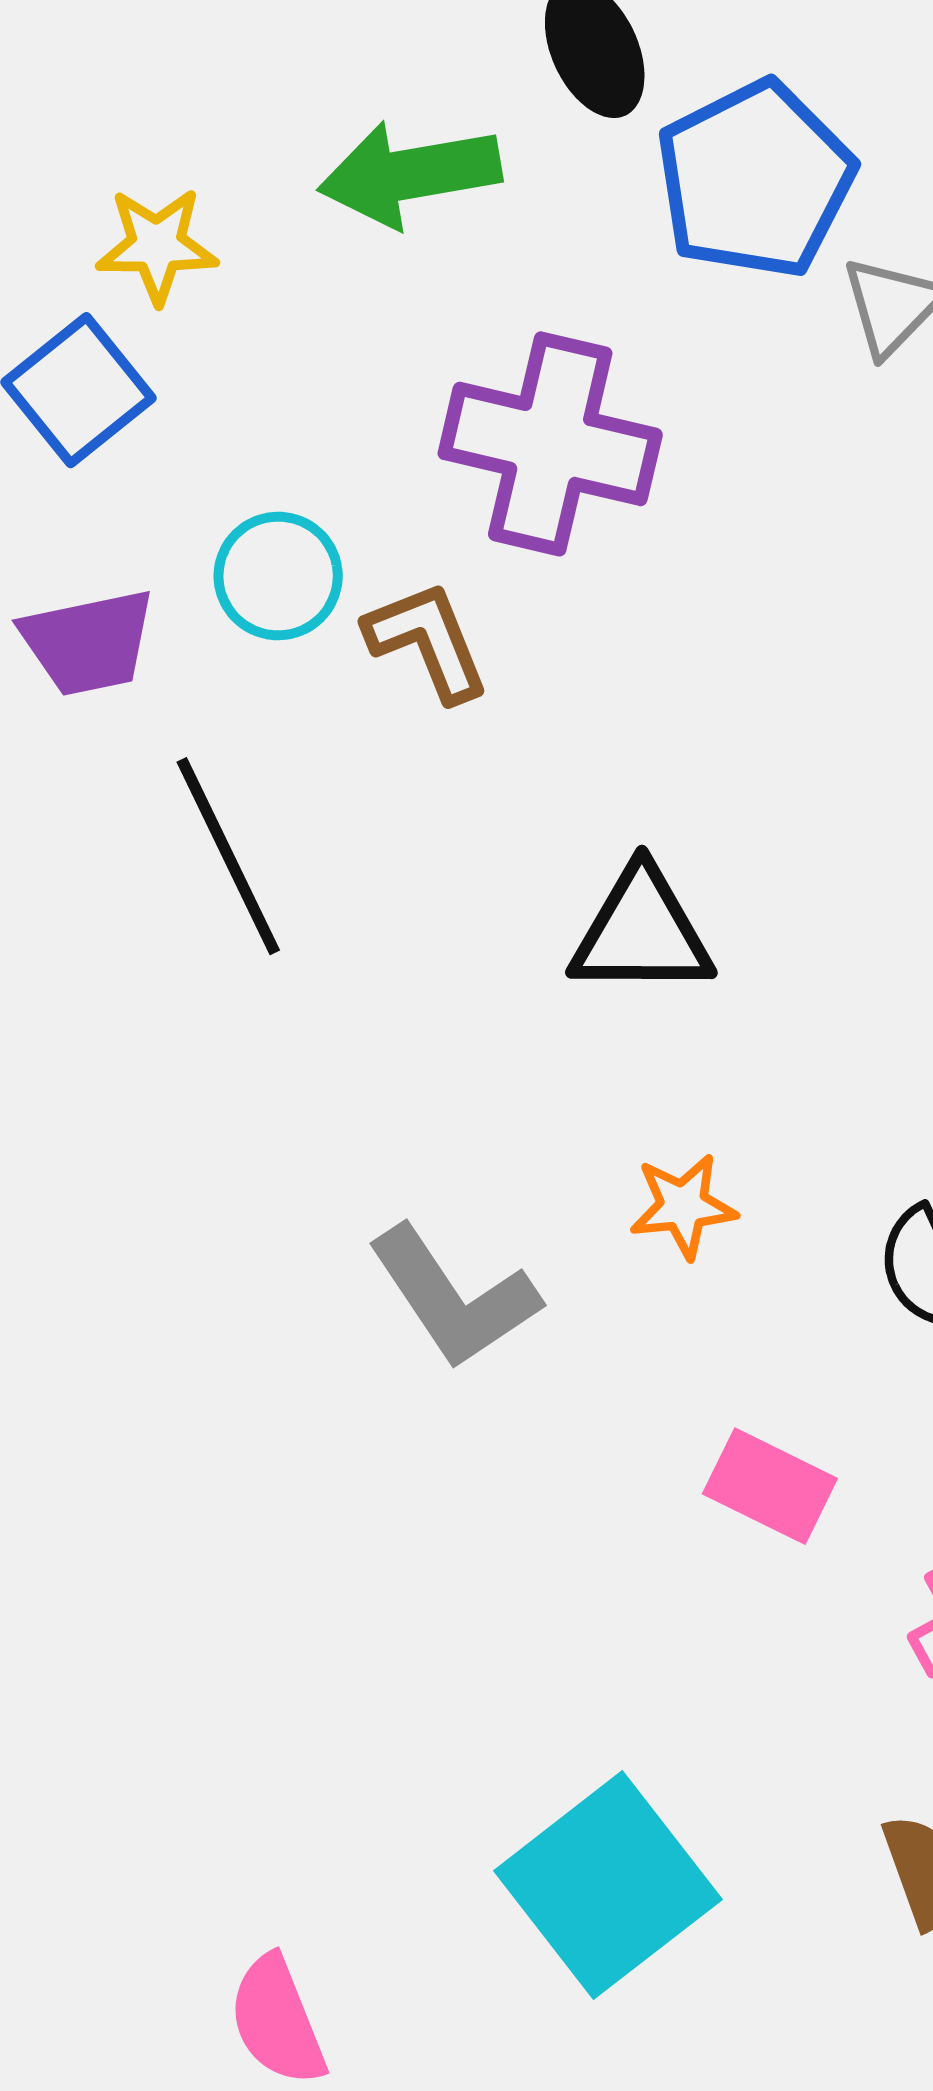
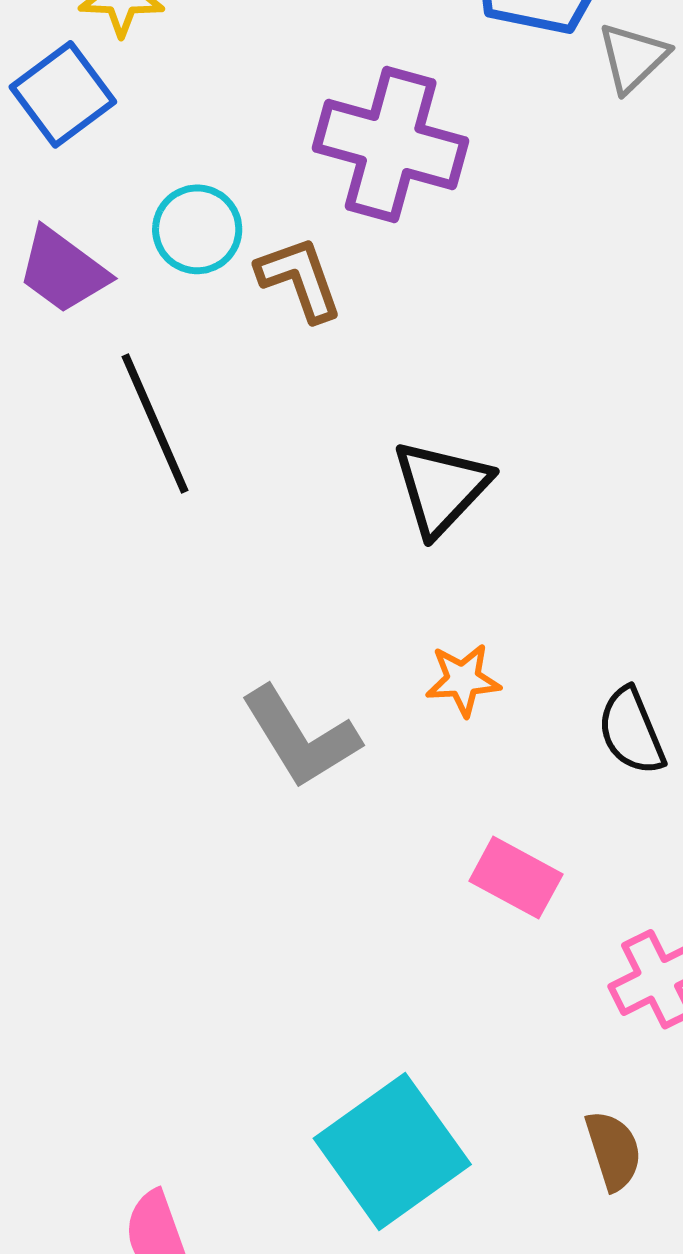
purple trapezoid: (88, 642) -> (63, 271), turned 46
black triangle: (641, 932) -> (441, 488), turned -49

